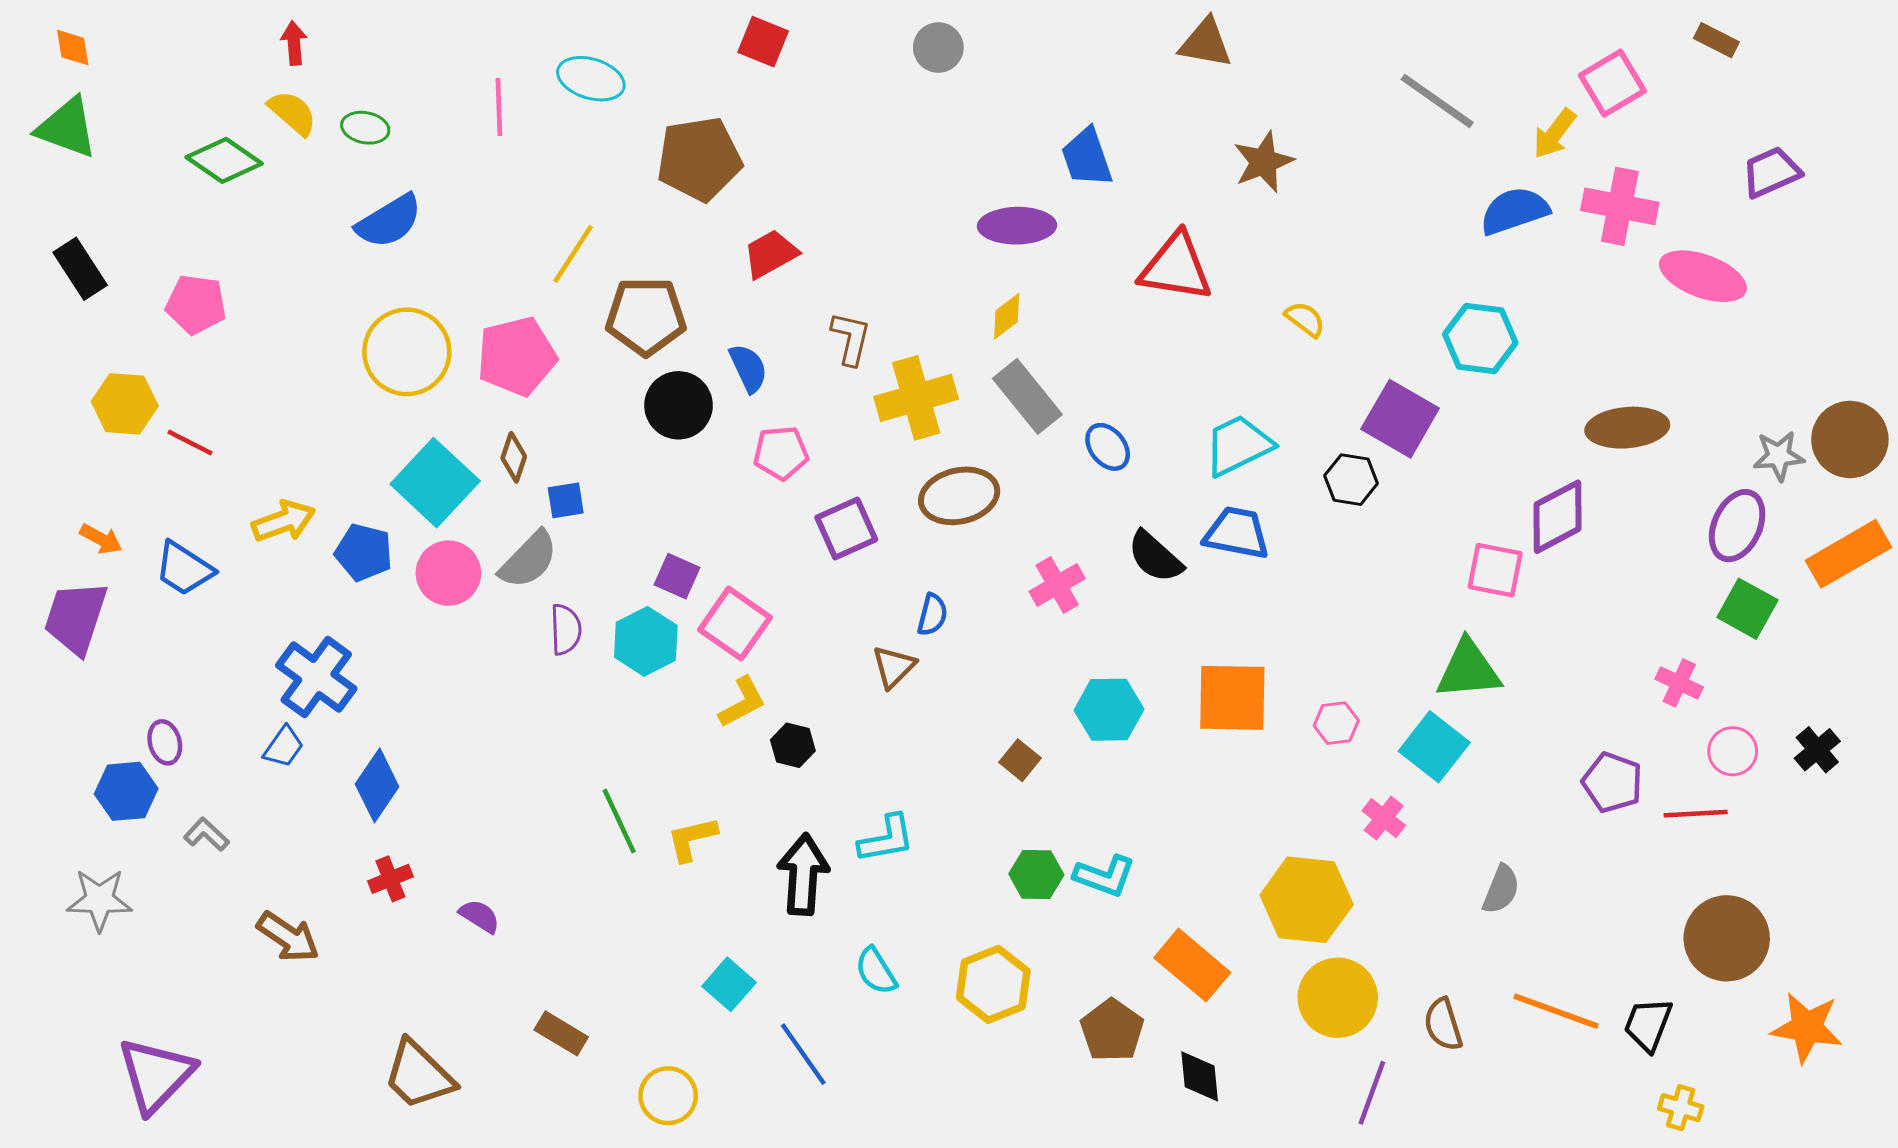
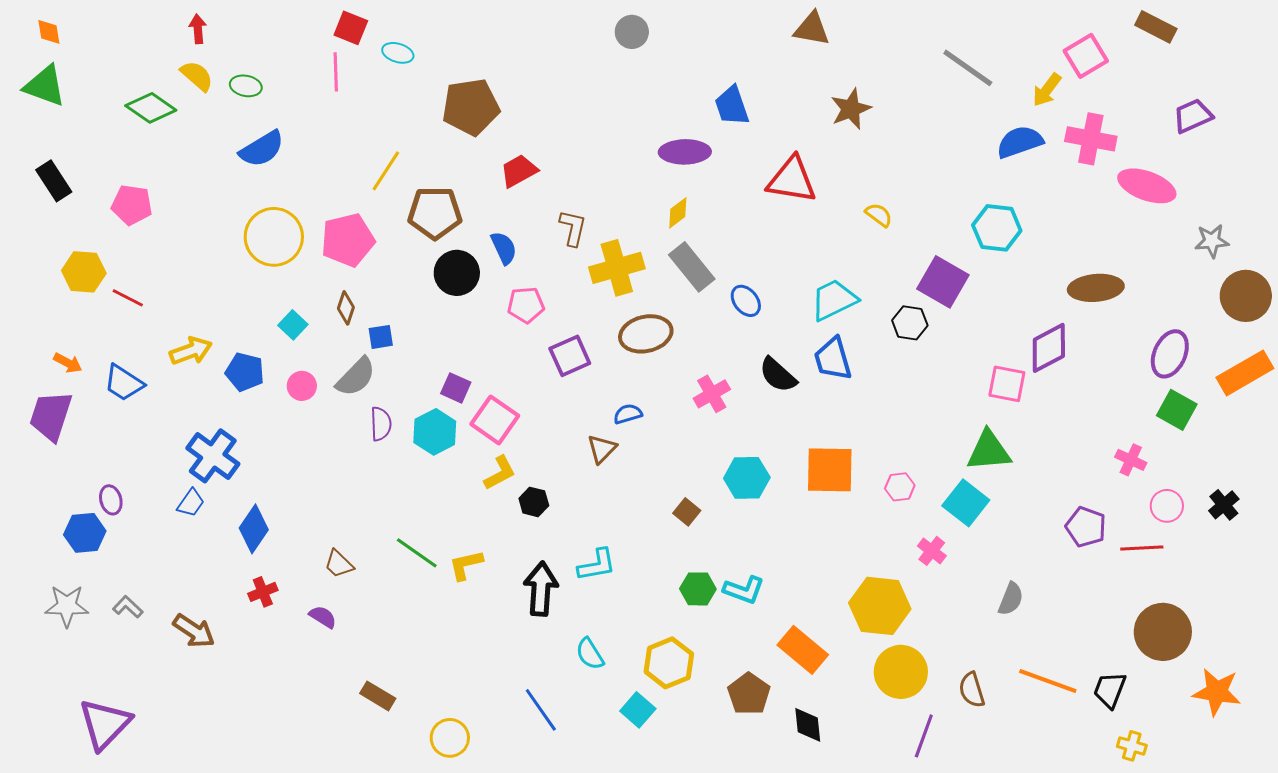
brown rectangle: (1716, 40) -> (1156, 27), size x1.4
red square: (763, 42) -> (351, 28), moved
cyan ellipse: (591, 79) -> (398, 53), size x0.7
gray star: (1779, 456) -> (1212, 241), moved
cyan square: (435, 483) -> (293, 325), size x0.5
blue trapezoid: (1237, 533) -> (833, 359), turned -117
pink circle: (448, 573) -> (302, 386), size x0.7
blue semicircle: (932, 615) -> (628, 414), turned -120
green line: (619, 821) -> (417, 553), turned -30
gray L-shape: (206, 834) -> (128, 607), moved
cyan square: (729, 984) -> (638, 710), moved
brown trapezoid: (419, 1075) -> (339, 564), moved, size x0.6

